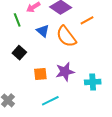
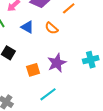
orange semicircle: (66, 36) -> (51, 28), size x0.6
cyan cross: (93, 82) -> (91, 60), moved

